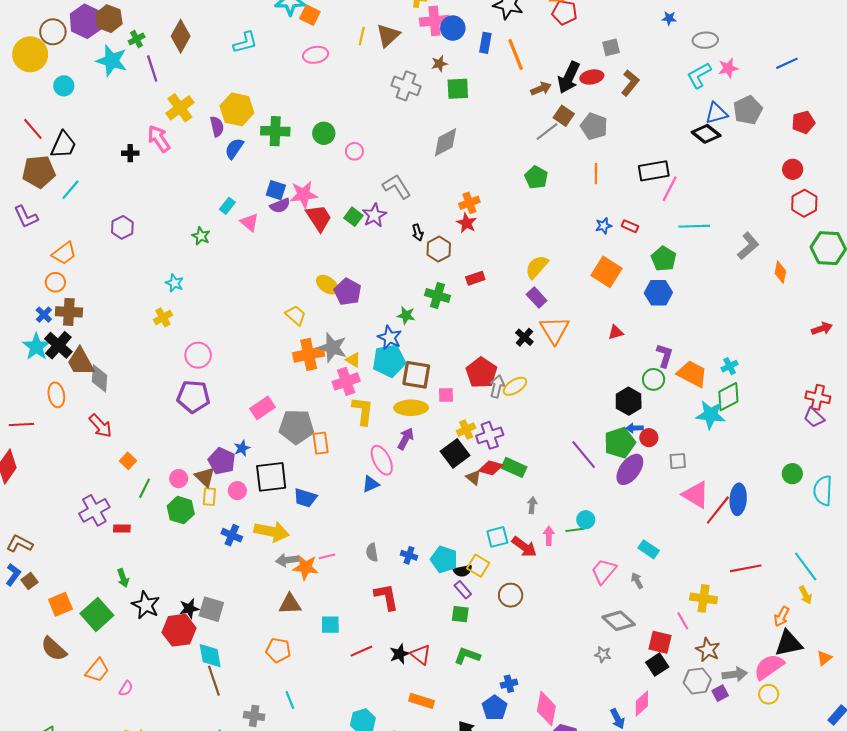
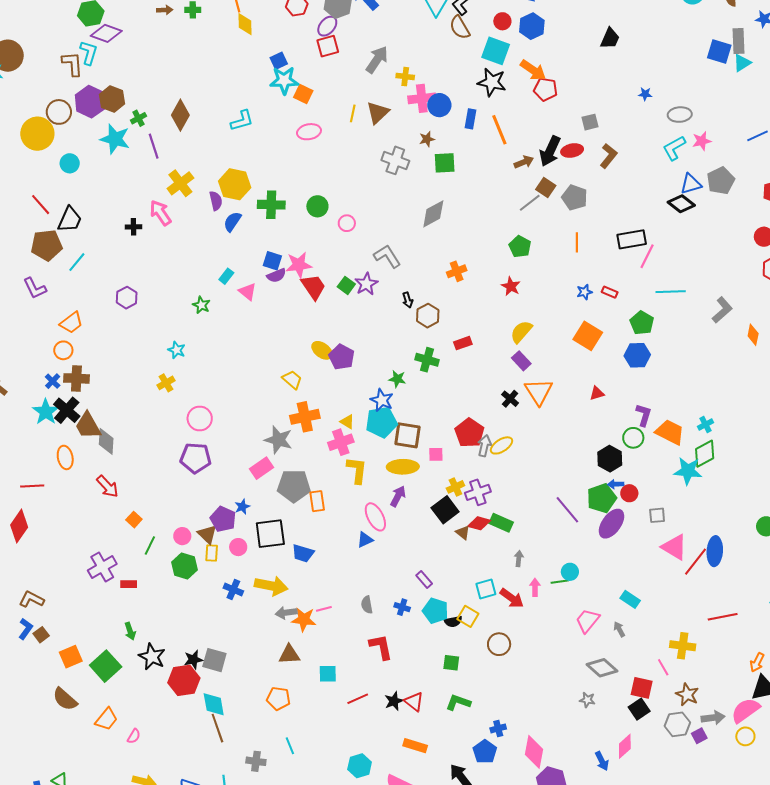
red star: (466, 223) -> (511, 286), moved
gray star: (332, 348) -> (278, 440), moved
purple rectangle: (463, 590) -> (424, 579), moved

